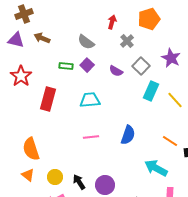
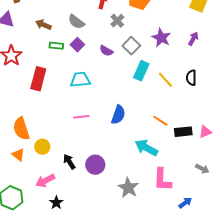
brown arrow: (42, 38) -> (43, 25), moved
yellow circle: (55, 177) -> (42, 147), moved

